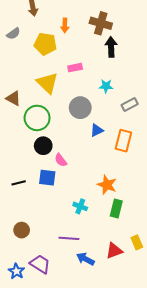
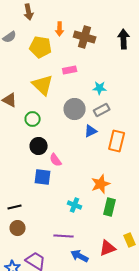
brown cross: (101, 23) -> (85, 37), moved
black arrow: (111, 47) -> (124, 39), moved
gray rectangle: (130, 105) -> (102, 110), moved
green circle: (37, 118) -> (33, 119), size x0.6
black line: (19, 183) -> (15, 207), moved
orange star: (107, 185) -> (101, 184), turned 30

